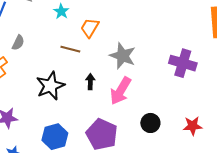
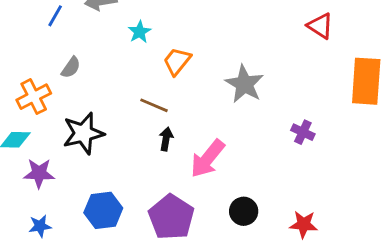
brown line: (70, 49) -> (154, 105), moved
gray star: (123, 56) -> (244, 84), moved
purple cross: (183, 63) -> (303, 132), size x0.6
black star: (50, 86) -> (83, 133), moved

